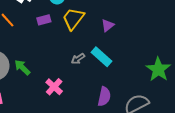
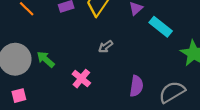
cyan rectangle: (101, 57) -> (161, 27), moved

